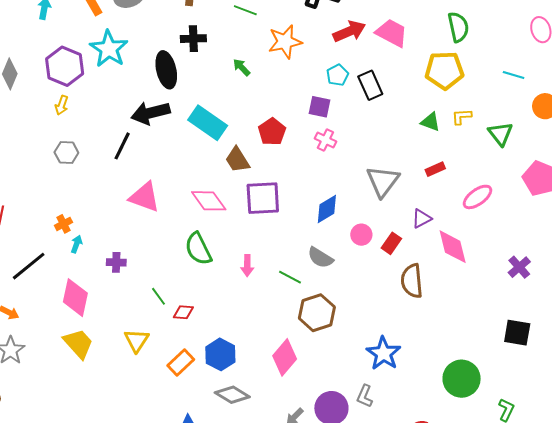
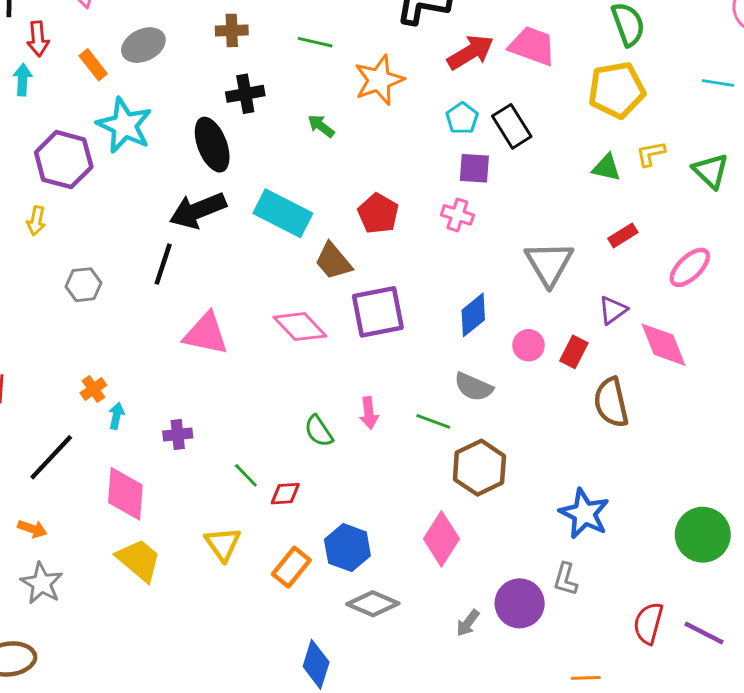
yellow arrow: (62, 105) -> (36, 221), moved
purple square: (319, 107) -> (474, 168), moved
green semicircle: (198, 249) -> (319, 431), moved, size x0.7

